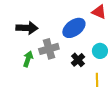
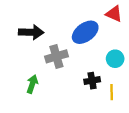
green arrow: (28, 59) -> (32, 84), moved
black cross: (78, 60) -> (92, 81), moved, turned 32

